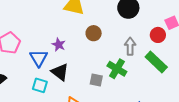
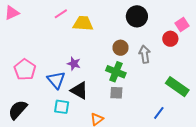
brown circle: (94, 33) -> (121, 48), moved
green rectangle: (156, 62) -> (177, 87), moved
green cross: (117, 69) -> (116, 72), moved

